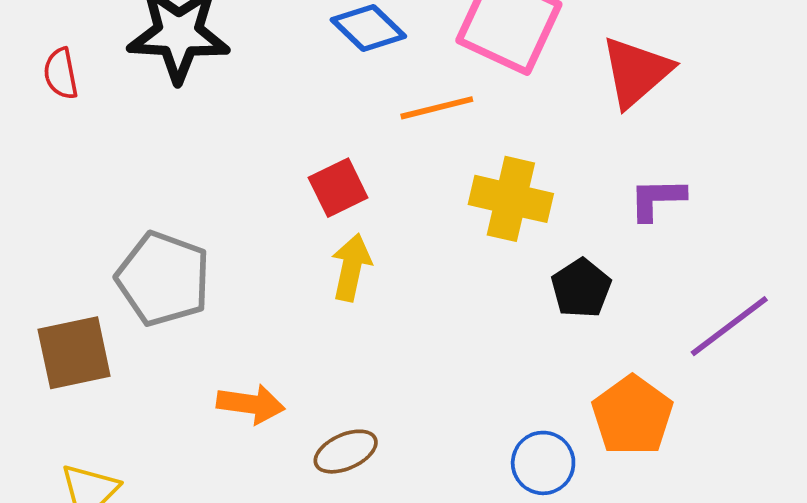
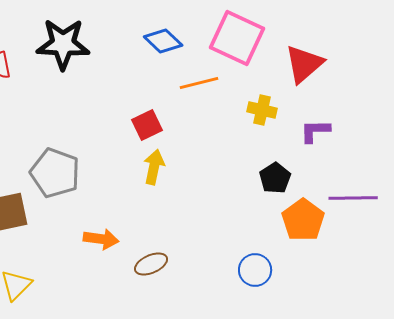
yellow cross: (511, 199) -> (262, 110), moved, size x0.7
purple line: (729, 326) -> (353, 198), turned 36
orange pentagon: (632, 415) -> (303, 220), moved

